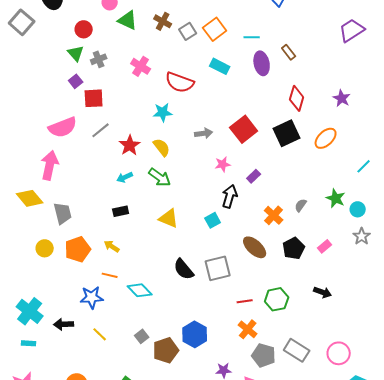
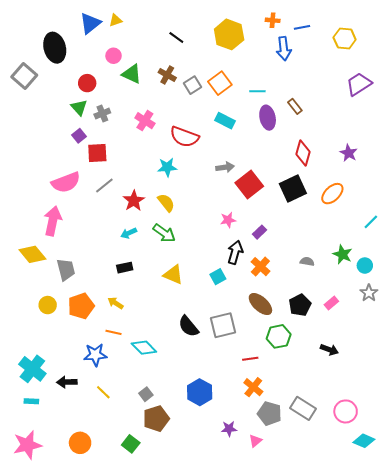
gray arrow: (204, 133) -> (225, 167), moved
gray semicircle: (301, 205) -> (307, 261), turned 64
orange cross: (274, 215) -> (260, 267), moved
green hexagon: (277, 299) -> (279, 336), moved
brown pentagon: (166, 350) -> (156, 419), moved

